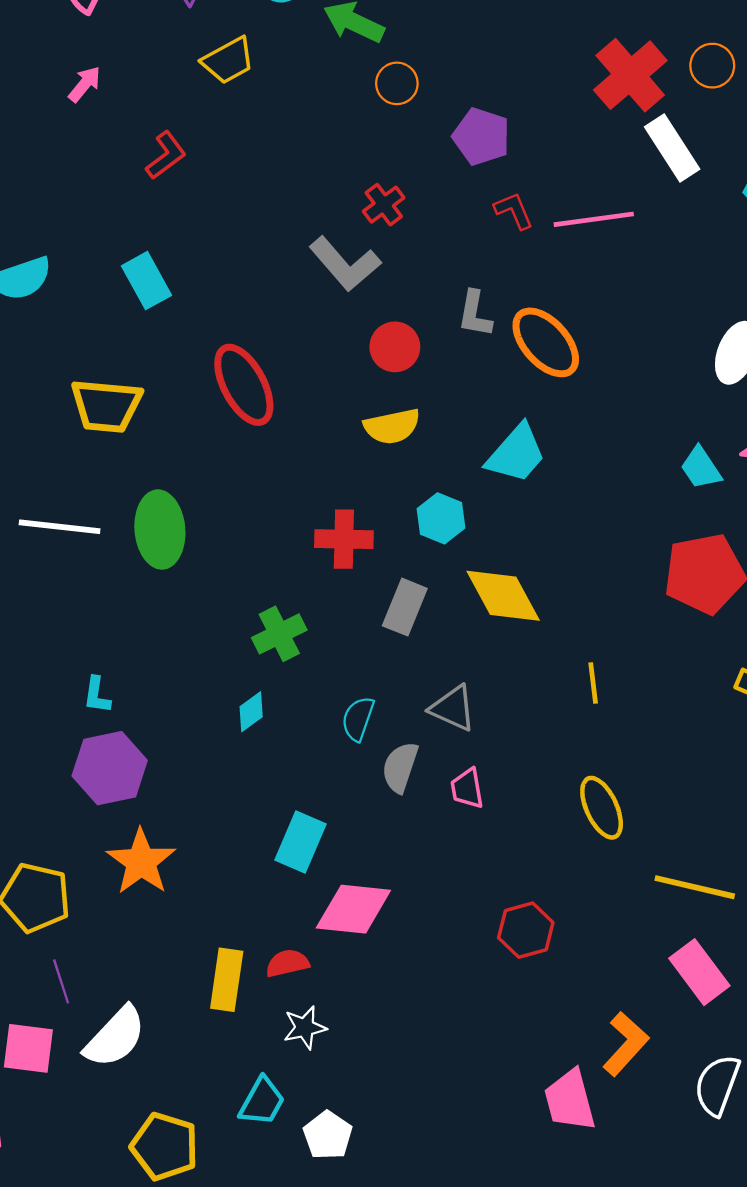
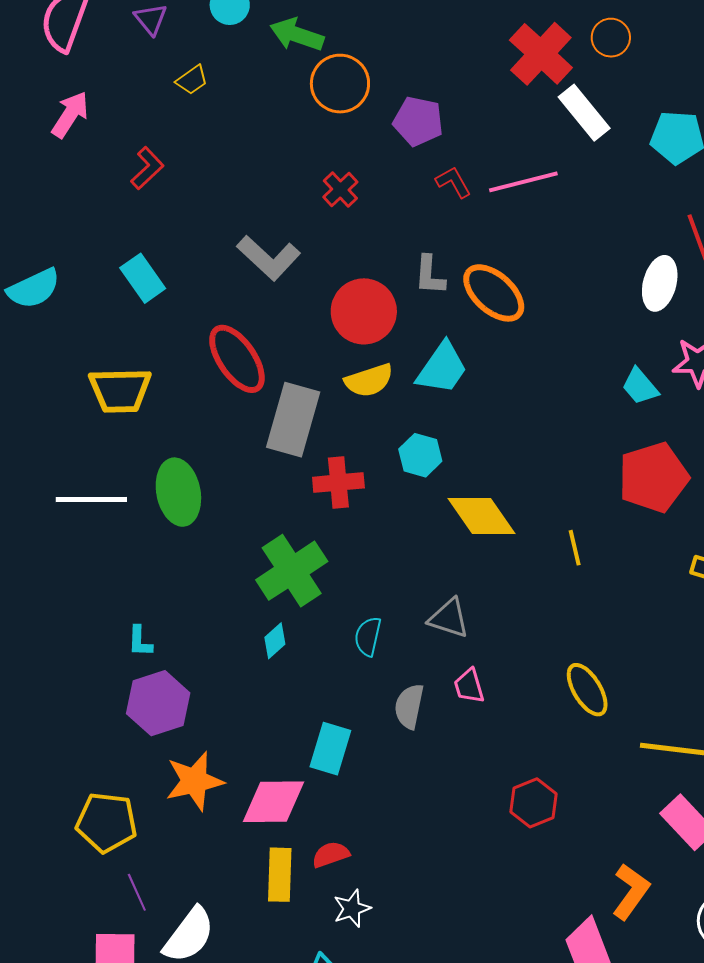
yellow trapezoid: (228, 60) -> (192, 80), size x0.7
orange circle: (397, 83) -> (340, 84), size x1.6
pink arrow: (85, 84) -> (70, 114), size x1.4
gray L-shape: (345, 264) -> (269, 258), moved
red circle: (395, 347) -> (364, 311), size x1.5
cyan trapezoid: (516, 454) -> (442, 368), moved
gray rectangle: (405, 607) -> (293, 420), moved, size x1.5
green cross: (279, 634) -> (292, 571), size x1.5
yellow line: (593, 683) -> (575, 548), moved
gray semicircle: (400, 767) -> (409, 706), moved
orange star: (141, 862) -> (194, 781), turned 30
pink diamond: (353, 909) -> (273, 802), moved

